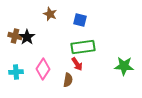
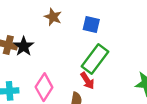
green rectangle: (83, 47) -> (95, 59), turned -45

